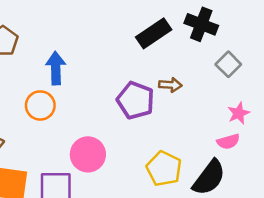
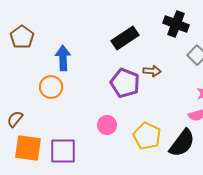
black rectangle: (154, 33) -> (125, 38), moved
pink circle: (88, 154) -> (107, 125), moved, size x0.7

